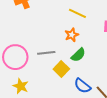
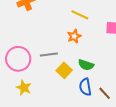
green semicircle: (78, 55) -> (86, 65), moved, turned 63
blue semicircle: (82, 86) -> (85, 87), turned 42

